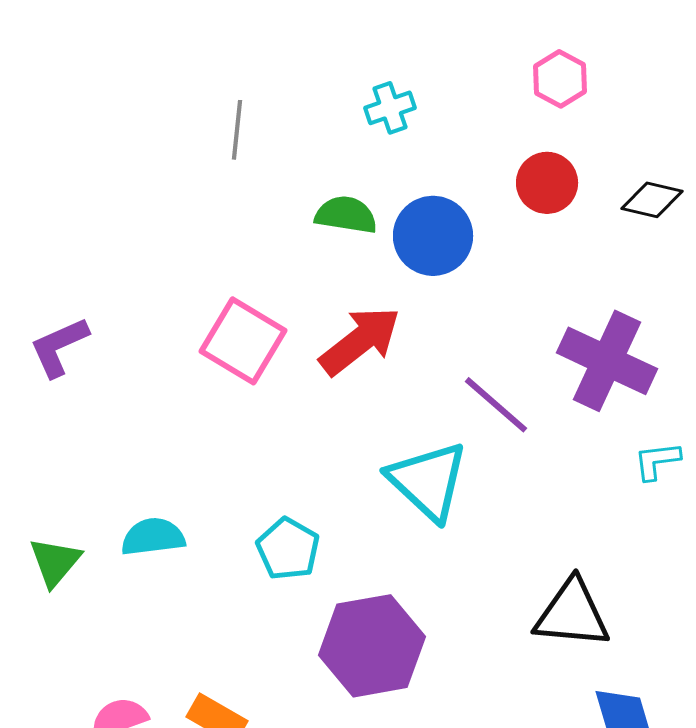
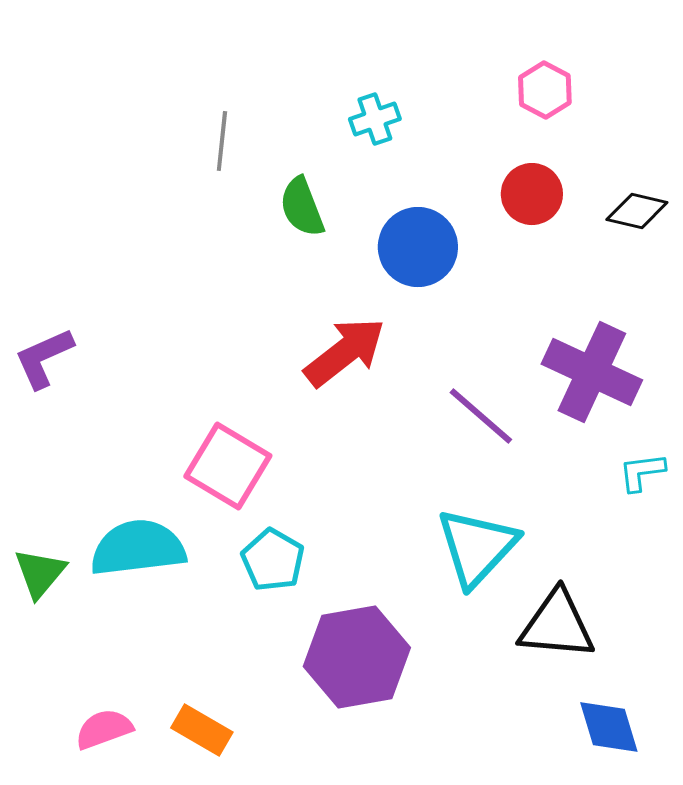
green semicircle: (346, 215) -> (302, 207), moved, turned -120
pink square: (243, 341) -> (228, 466), moved
cyan triangle: (428, 481) -> (477, 547), moved, turned 30
cyan semicircle: (153, 537) -> (138, 548), size x1.5

